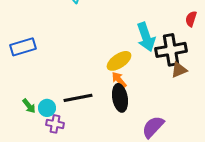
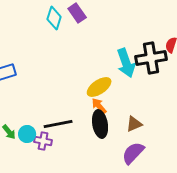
black cross: (171, 50) -> (151, 58), moved
brown triangle: (179, 70) -> (134, 124), moved
purple cross: (55, 124) -> (43, 141), moved

